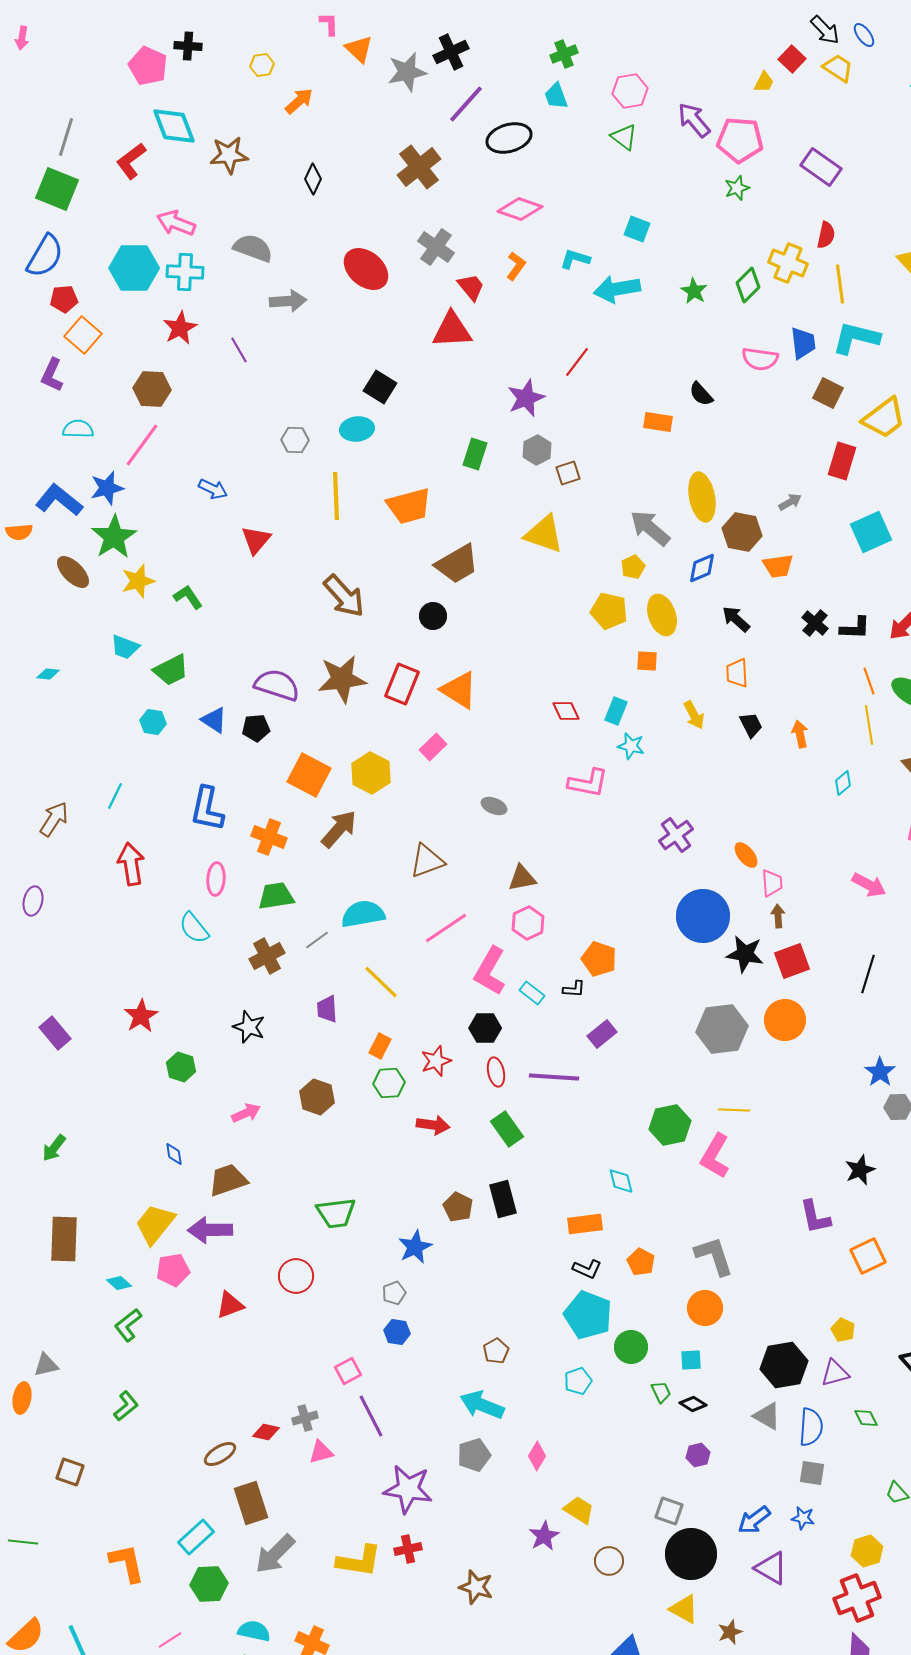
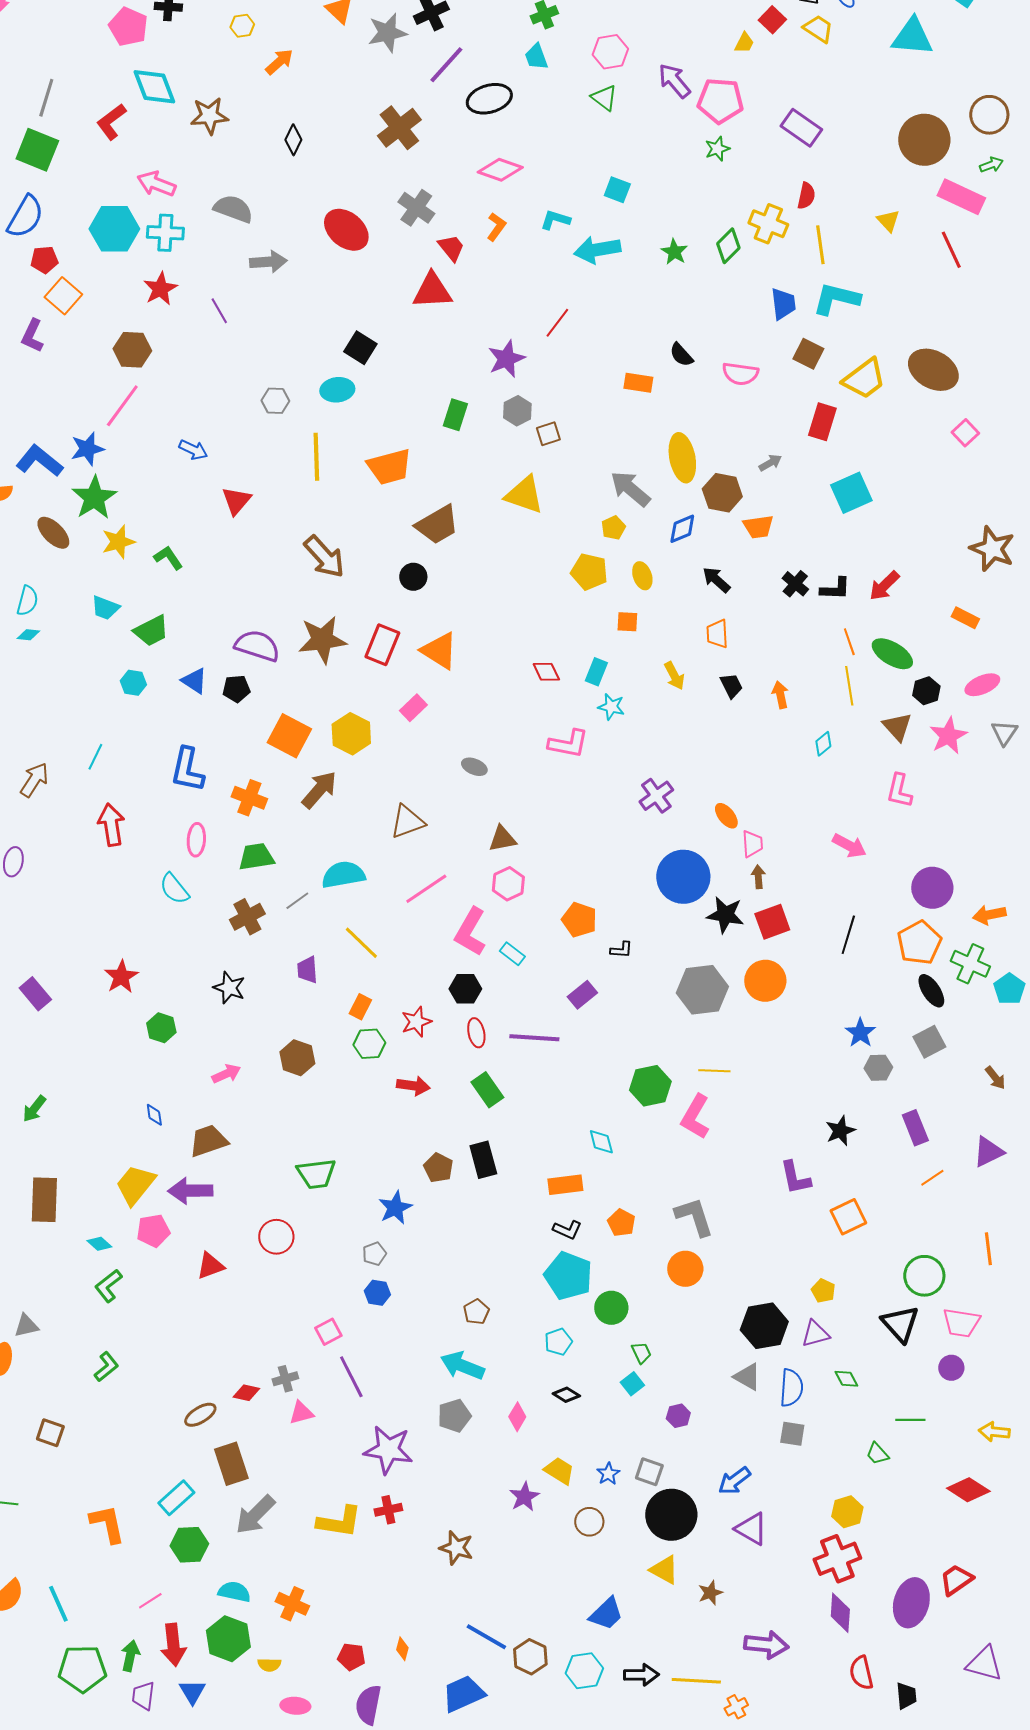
pink semicircle: (760, 359) -> (740, 374), moved
cyan semicircle: (78, 429) -> (27, 601), moved, turned 104
yellow ellipse: (662, 615) -> (642, 576), size x0.7
black L-shape: (574, 989) -> (621, 950), moved
cyan square: (691, 1360) -> (632, 1384), moved, turned -35
black diamond: (693, 1404) -> (566, 1395), moved
blue star: (803, 1518) -> (608, 1474), moved, turned 30

